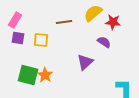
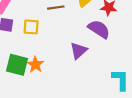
purple semicircle: (104, 42) -> (99, 29), size x1.5

